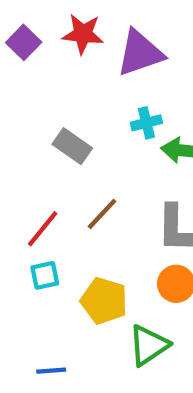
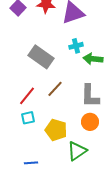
gray rectangle: (72, 146) -> (41, 57), size x1.4

